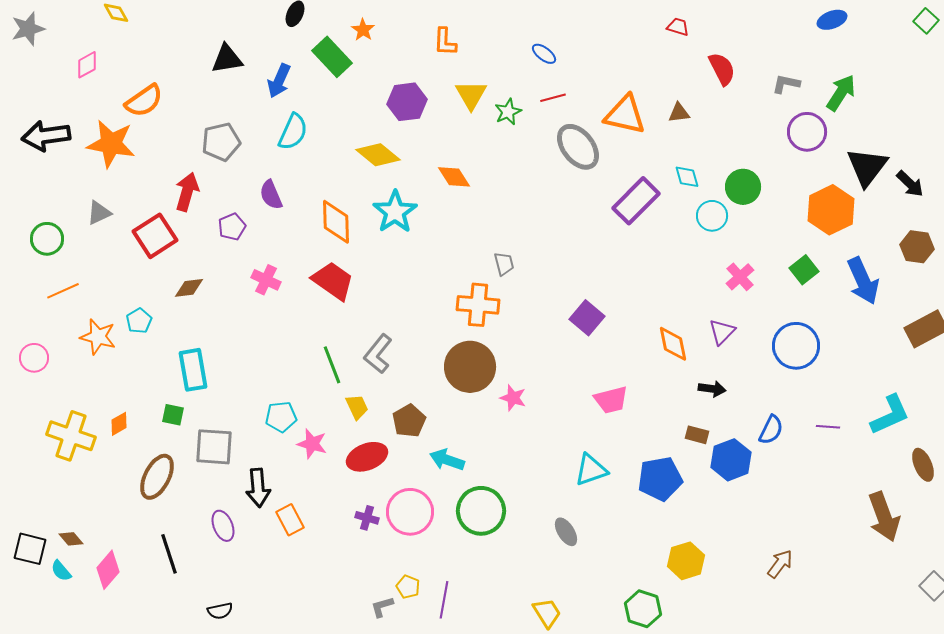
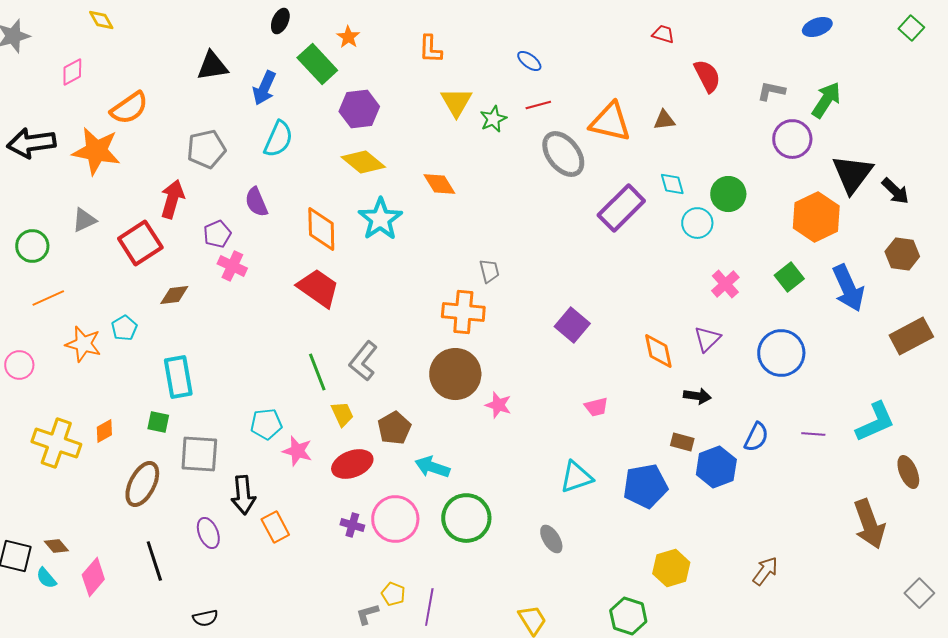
purple hexagon: (407, 102) -> (359, 109), moved
pink cross: (266, 280) -> (232, 266), moved
pink trapezoid: (611, 400) -> (596, 407), size x0.7

